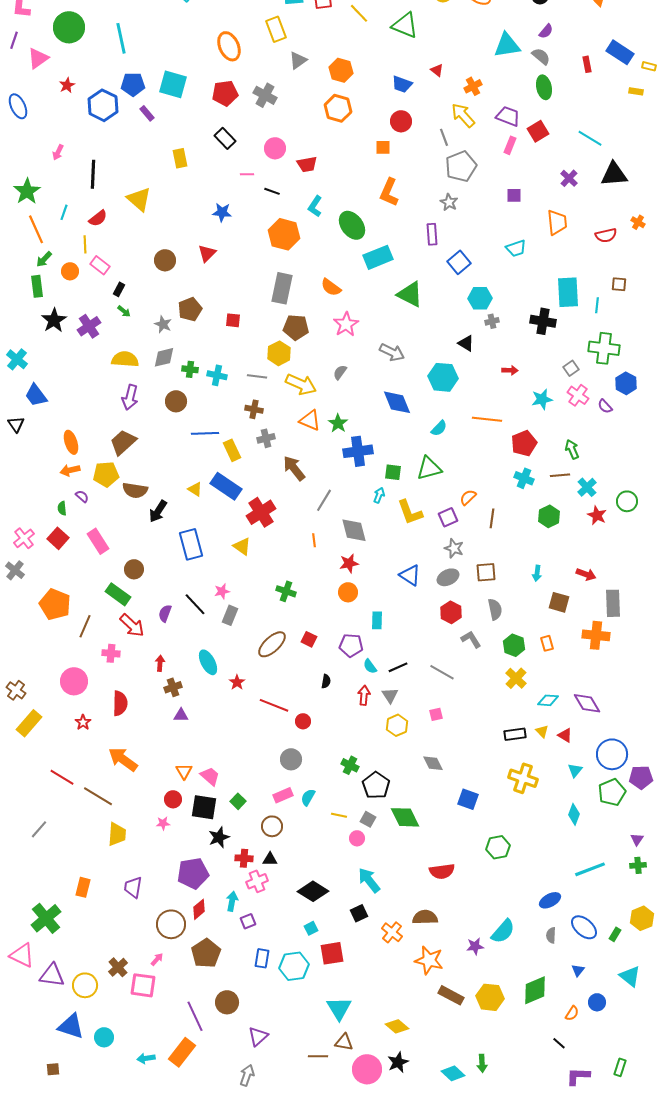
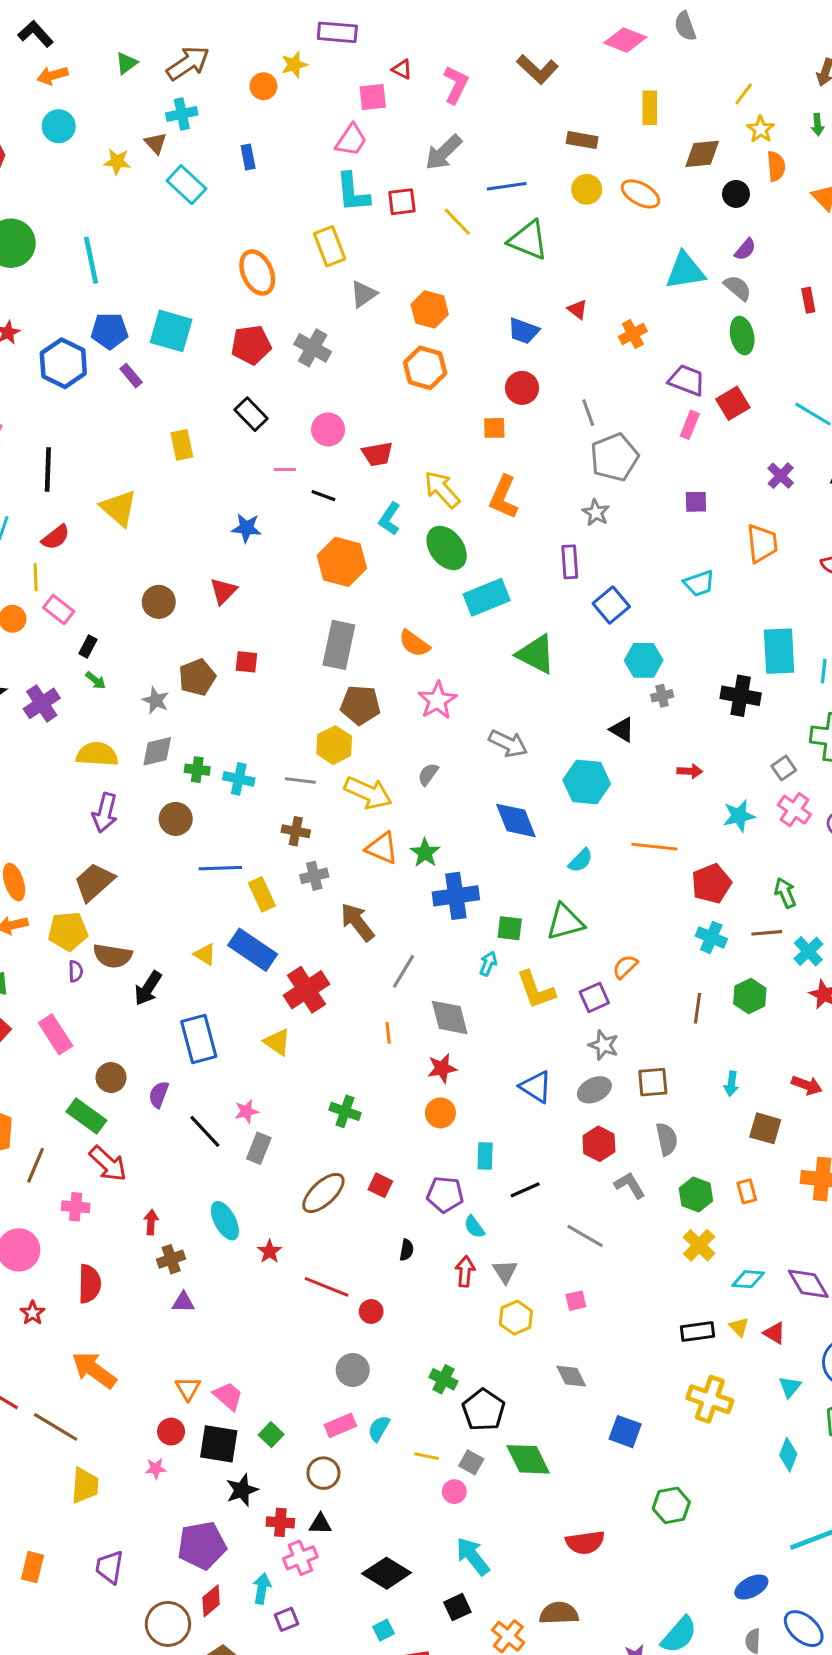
yellow arrow: (463, 115) -> (442, 490), moved
red square: (233, 320) -> (246, 662), moved
purple semicircle: (82, 496) -> (76, 971), moved, turned 48
brown line: (492, 518) -> (697, 1008), moved
purple semicircle: (165, 613) -> (159, 1094), moved
black line: (398, 667) -> (525, 1190), moved

